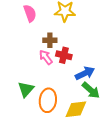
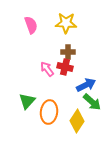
brown cross: (50, 40) -> (68, 52), moved
yellow diamond: (76, 109) -> (77, 121), turned -50

